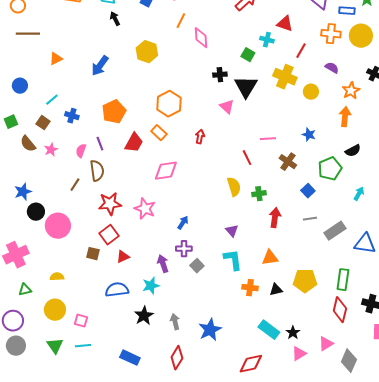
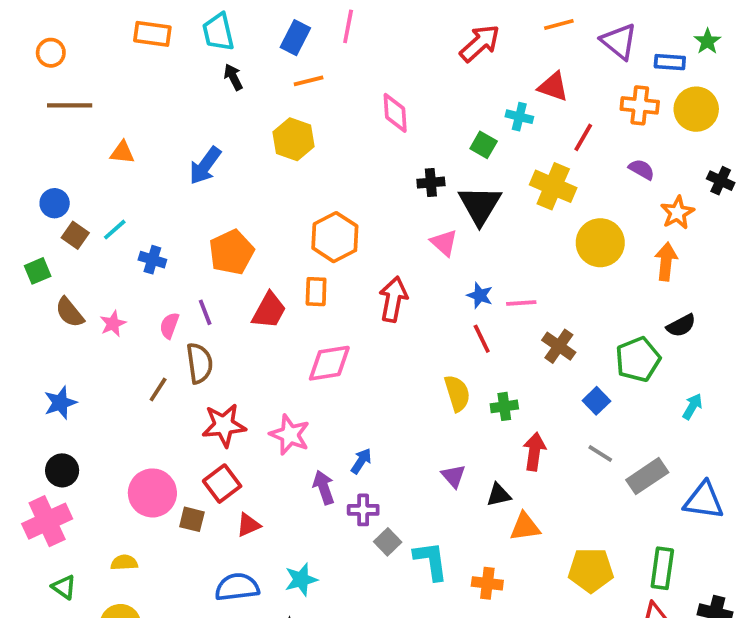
orange line: (181, 21) -> (309, 81), moved, turned 49
orange triangle: (56, 59) -> (122, 152), turned 32
yellow circle: (311, 92) -> (600, 243), moved, size x1.6
brown square: (43, 123) -> (75, 235), moved
orange rectangle: (159, 133) -> (316, 292), turned 49
blue star: (309, 135) -> (480, 295), moved
red arrow: (200, 137) -> (393, 299), size x1.6
black circle: (36, 212) -> (62, 470), moved
gray line: (310, 219) -> (600, 453), turned 40
pink circle: (58, 226) -> (152, 493), moved
cyan L-shape: (233, 260) -> (431, 561), moved
purple arrow: (163, 264) -> (324, 487), moved
green triangle: (25, 290) -> (64, 587), turned 48
black triangle: (276, 290) -> (499, 495), moved

